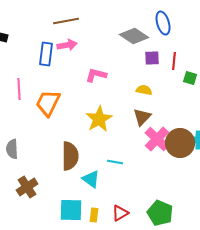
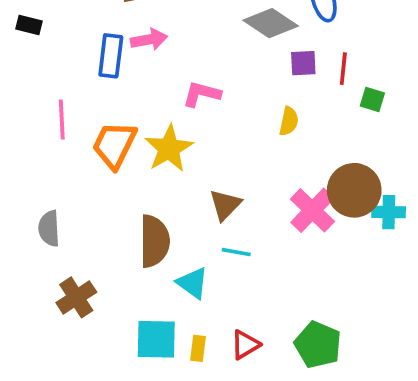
yellow semicircle: (144, 90) -> (289, 121), turned 91
brown triangle: (142, 117) -> (225, 205), moved
yellow star: (99, 119) -> (169, 149), moved
brown circle: (180, 143) -> (354, 190), moved

